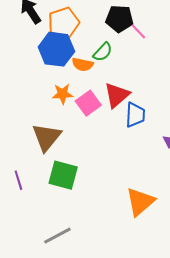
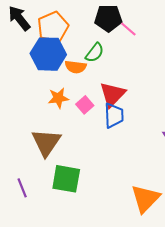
pink square: (88, 103) -> (85, 105), size x0.7
blue trapezoid: (135, 115) -> (114, 115), moved

